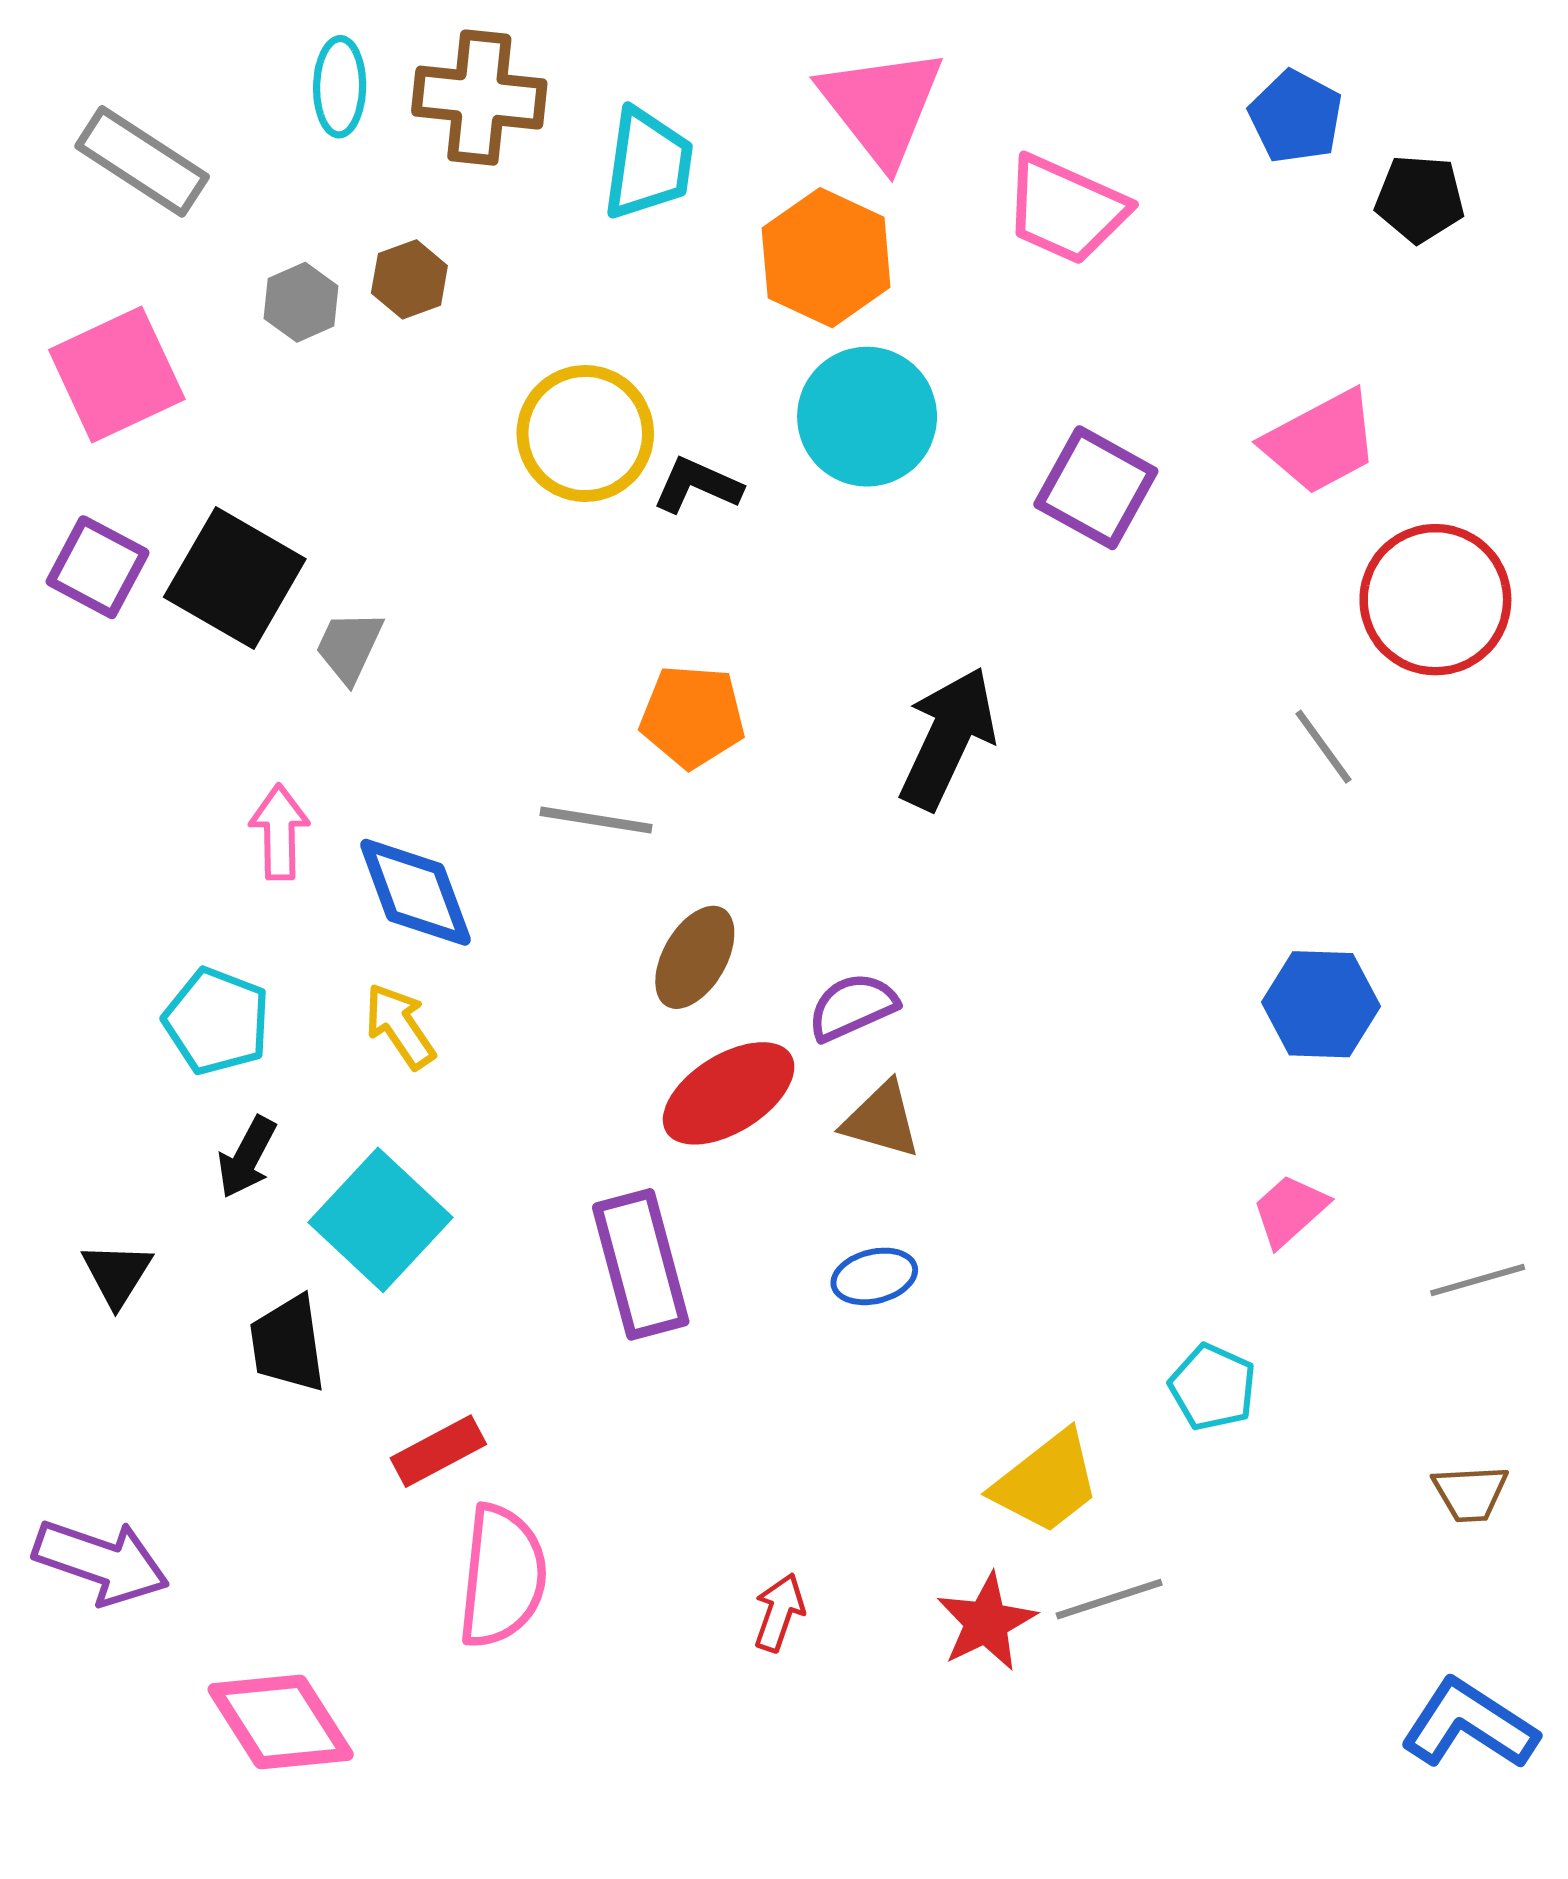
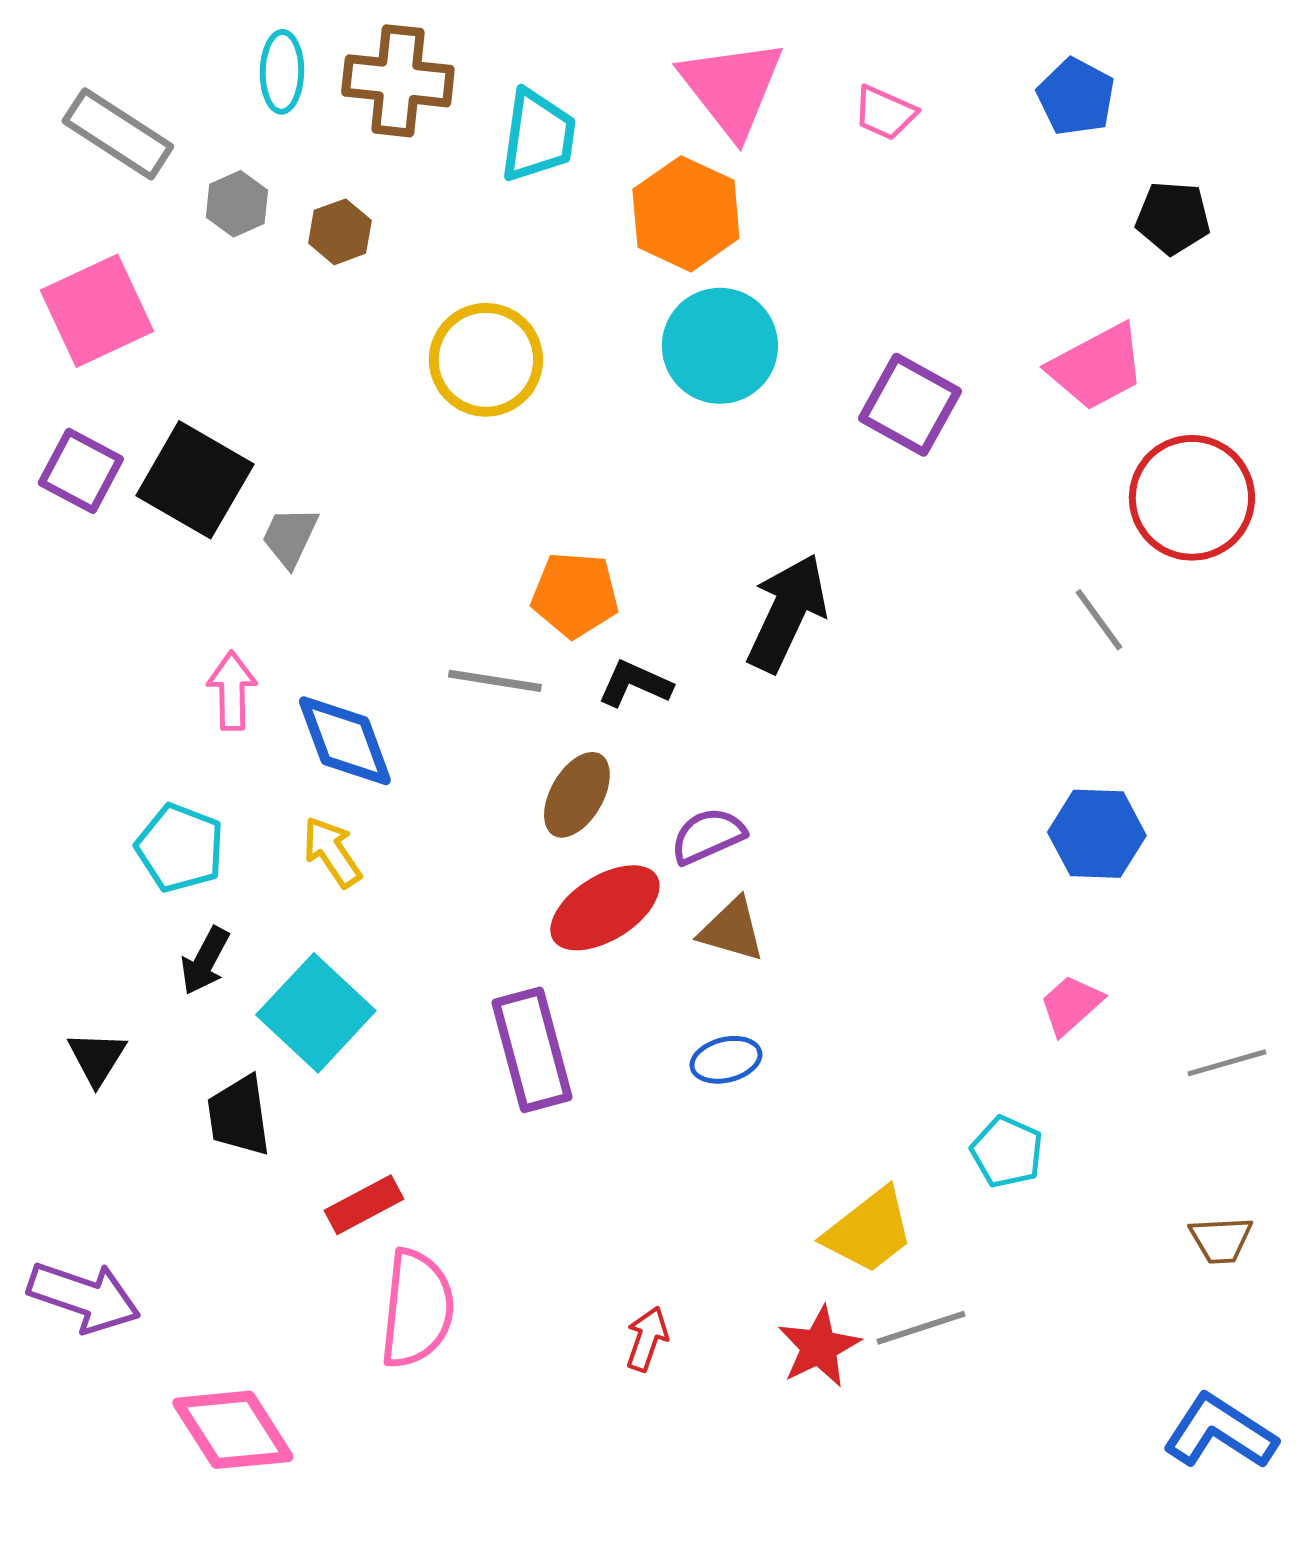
black pentagon: (1420, 199) -> (1173, 218), moved
pink trapezoid: (1066, 210) -> (885, 113), moved, size x0.6
gray hexagon: (301, 302) -> (237, 204), moved
black L-shape: (697, 485) -> (635, 684), moved

